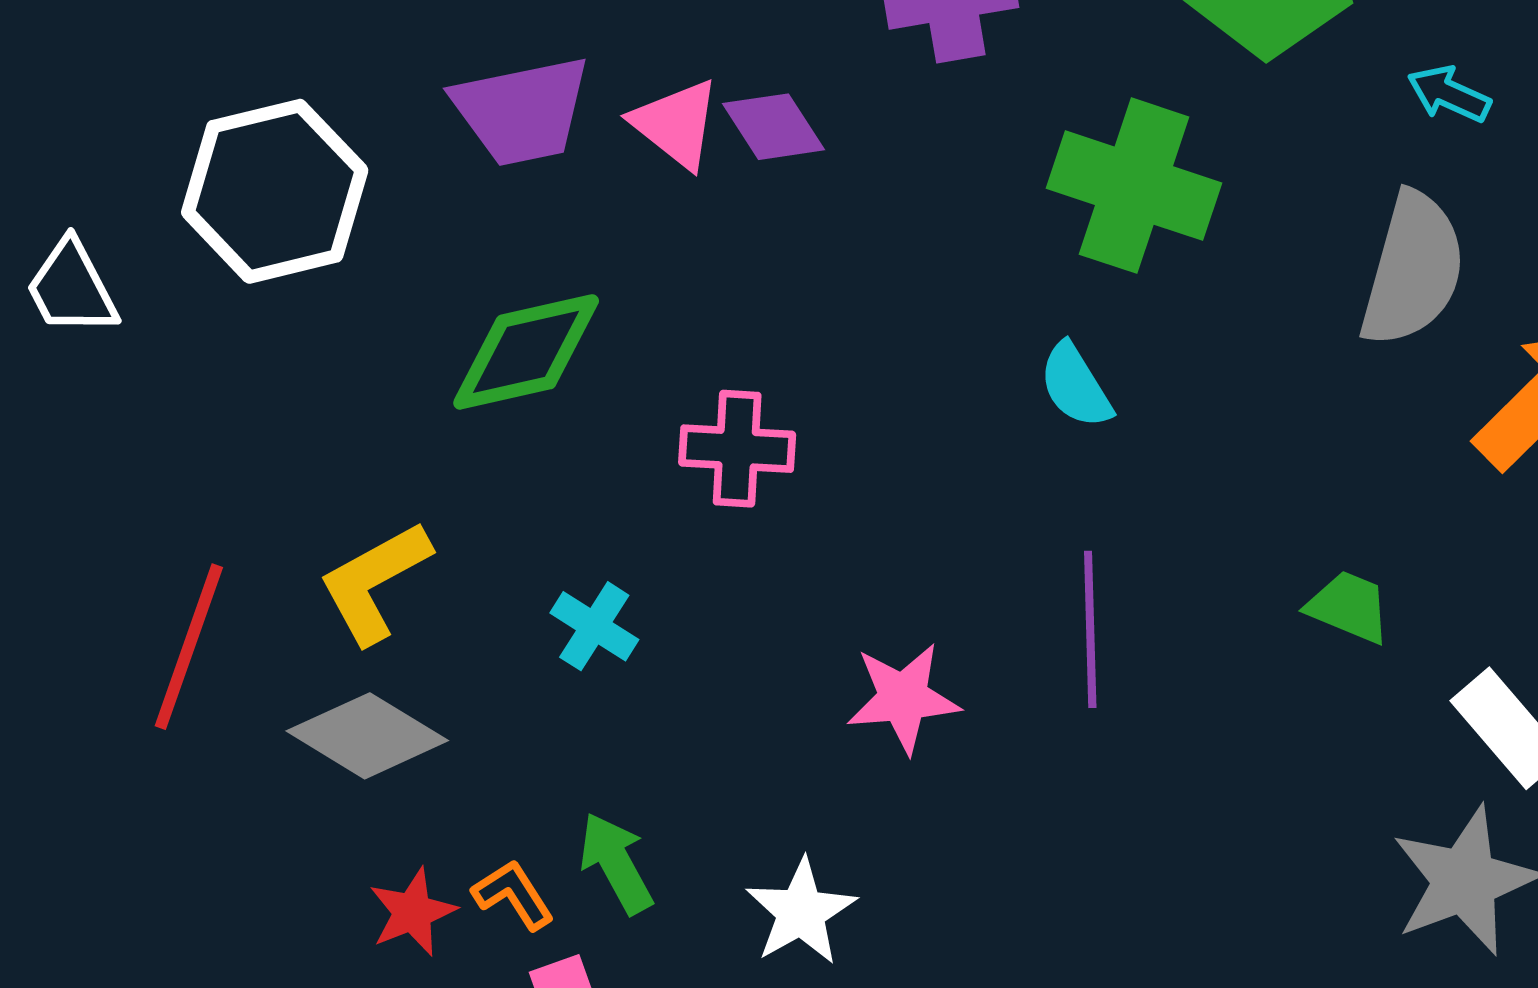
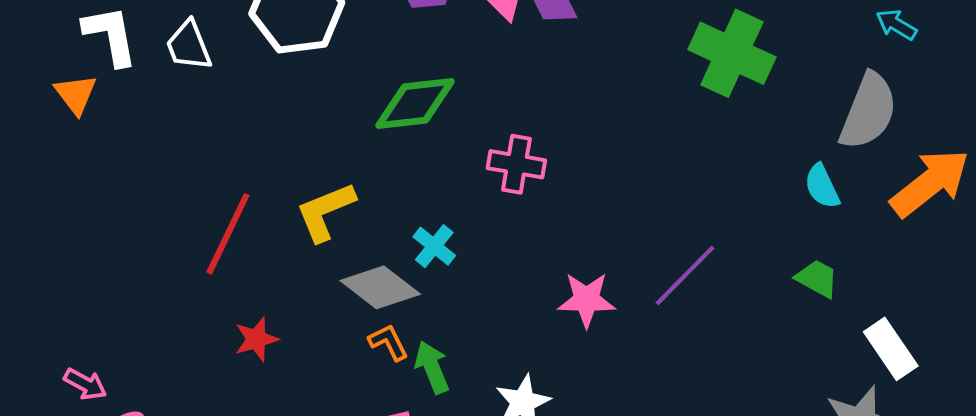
cyan semicircle: (1076, 386) -> (822, 186), moved
purple line: (1090, 629) -> (685, 275), turned 40
gray diamond: (367, 736) -> (380, 287), moved
orange L-shape: (513, 895) -> (388, 342), moved
red star: (413, 912) -> (256, 339), moved

